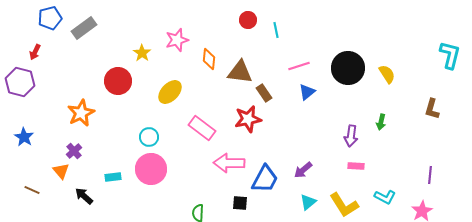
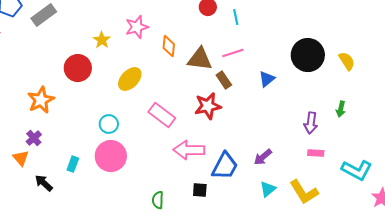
pink line: (299, 66) -> (233, 53), moved
cyan rectangle: (113, 177) -> (73, 164), turned -63
cyan L-shape: (385, 197) -> (357, 170), moved, size x1.4

